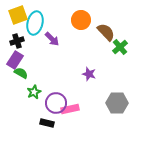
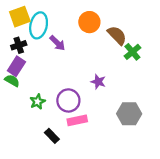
green semicircle: (21, 73) -> (12, 81), moved
purple circle: (56, 103) -> (68, 100), moved
black rectangle: (47, 123) -> (52, 136), turned 32

